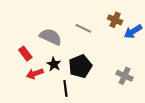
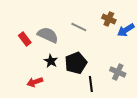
red rectangle: (25, 54) -> (25, 39), moved
red arrow: (35, 74) -> (35, 82), moved
black line: (65, 88) -> (91, 84), moved

